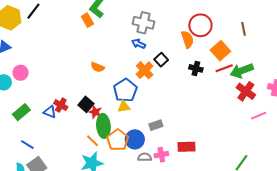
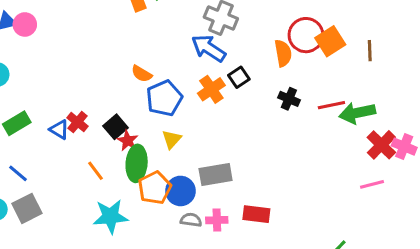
blue arrow: (139, 44) -> (209, 48), size x1.6
orange square: (220, 51) -> (330, 41), moved
pink circle: (21, 73) -> (25, 24), moved
blue pentagon: (125, 90) -> (164, 98), moved
red cross: (246, 91) -> (381, 145), moved
yellow triangle: (124, 107) -> (172, 139), turned -48
gray rectangle: (156, 125) -> (216, 174), size x1.5
orange line: (93, 141) -> (95, 171), moved

